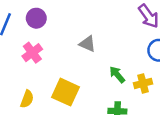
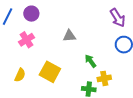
gray triangle: (88, 44) -> (69, 36), turned -32
yellow cross: (143, 83) -> (104, 78), moved

